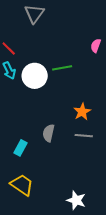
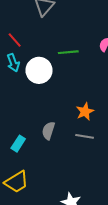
green line: (62, 68) -> (68, 52), moved
yellow trapezoid: (22, 185) -> (17, 182), turned 110

